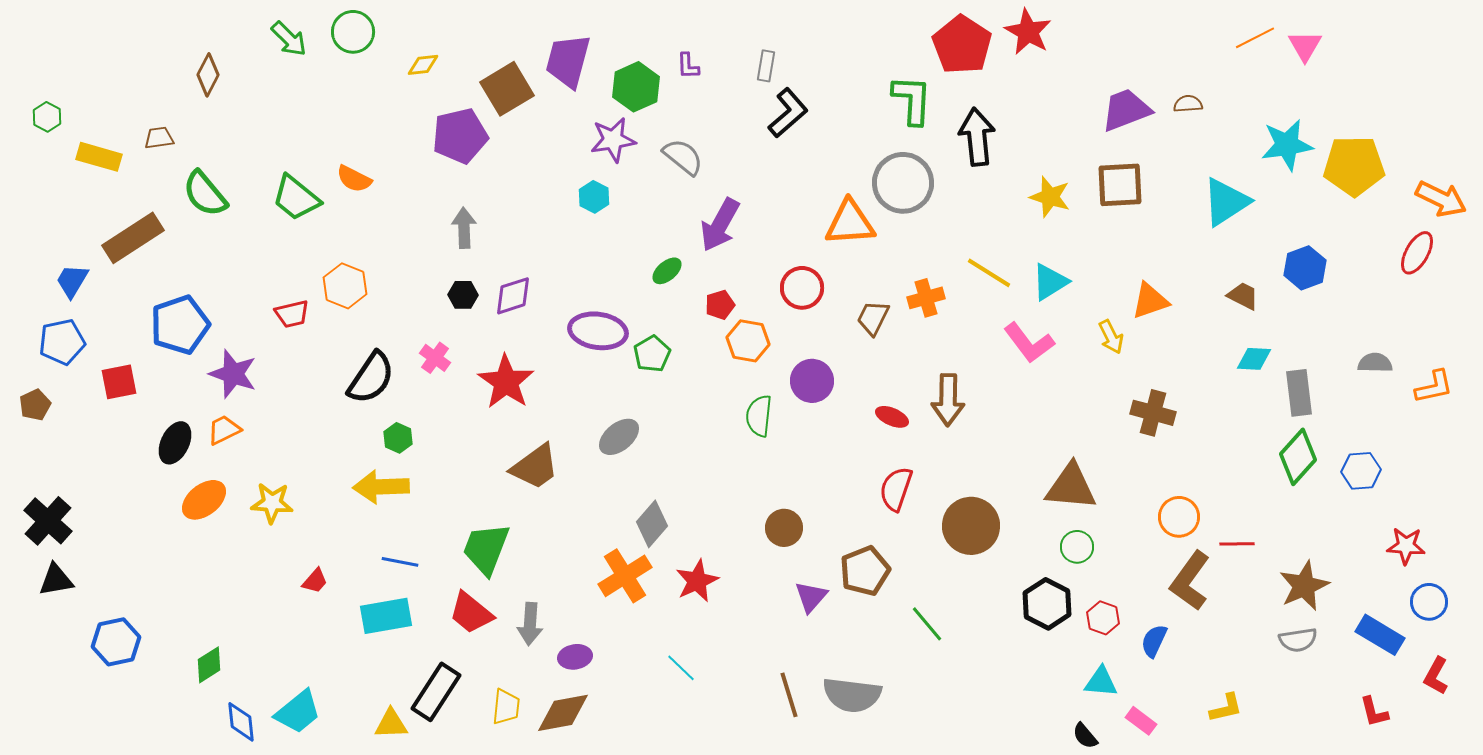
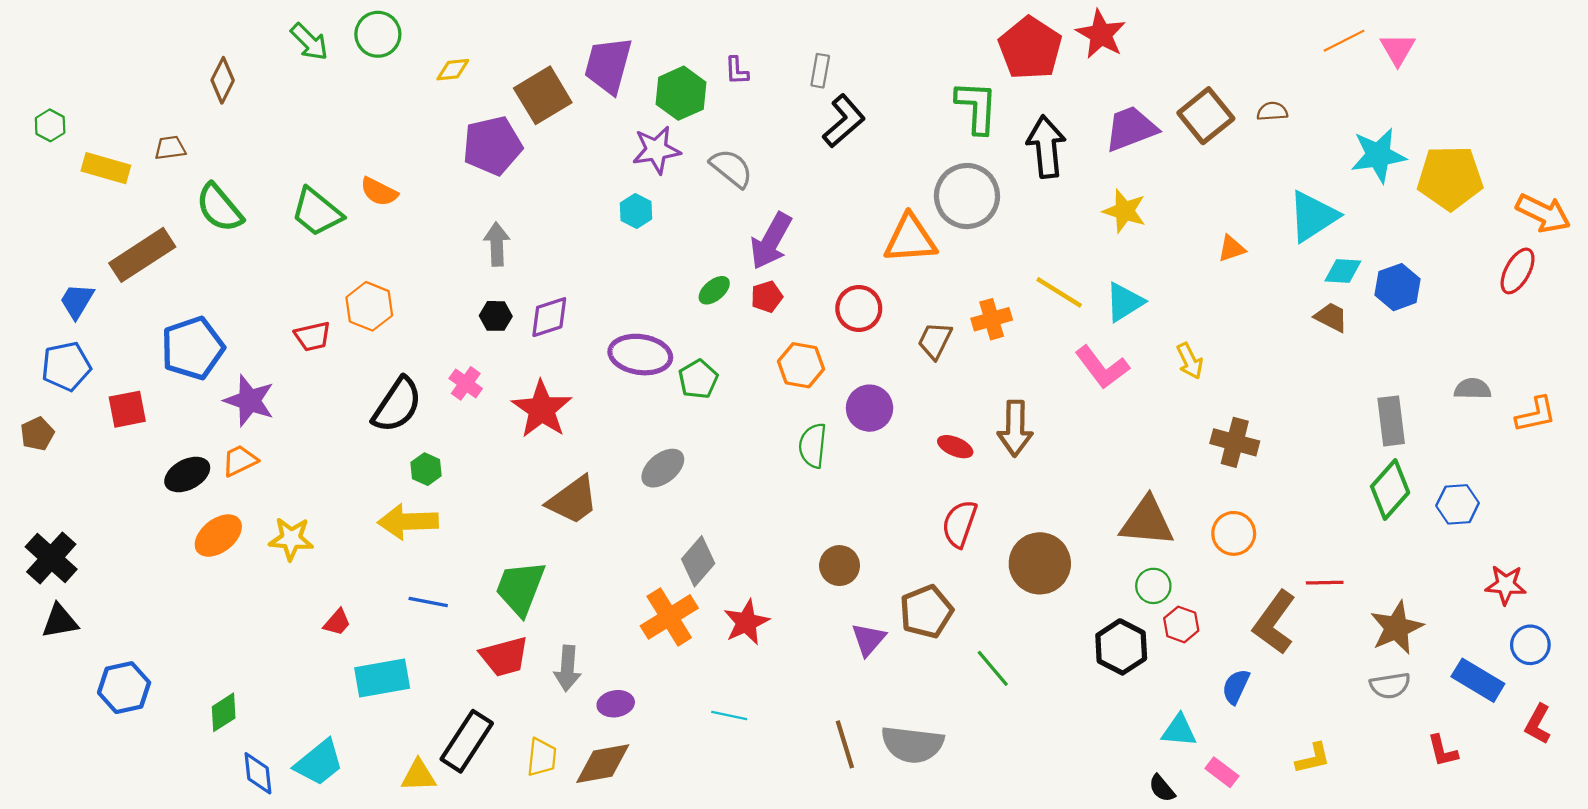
purple trapezoid: (1126, 110) -> (1131, 129), moved
brown square: (1120, 185) -> (1206, 116), moved, turned -36
orange triangle: (1150, 301) -> (1232, 248), moved, size x0.7
red pentagon: (720, 305) -> (767, 297), moved
cyan diamond: (1254, 359) -> (1343, 271), moved
black ellipse: (175, 443) -> (187, 474), turned 36
orange circle: (1179, 517) -> (1234, 533), moved
red trapezoid: (471, 613) -> (504, 657), turned -54
cyan rectangle: (386, 616) -> (382, 678), moved
red hexagon: (1103, 618) -> (1181, 624), moved
cyan line: (681, 668) -> (729, 715), turned -32
red L-shape: (1374, 712) -> (1443, 751), moved

